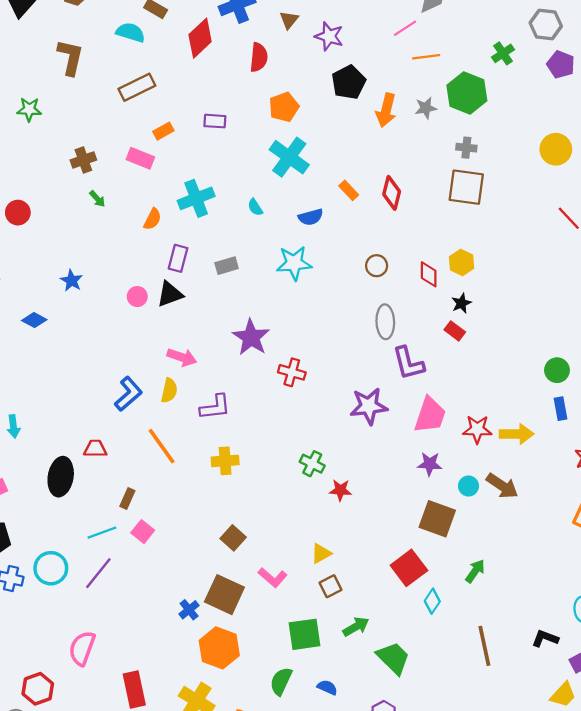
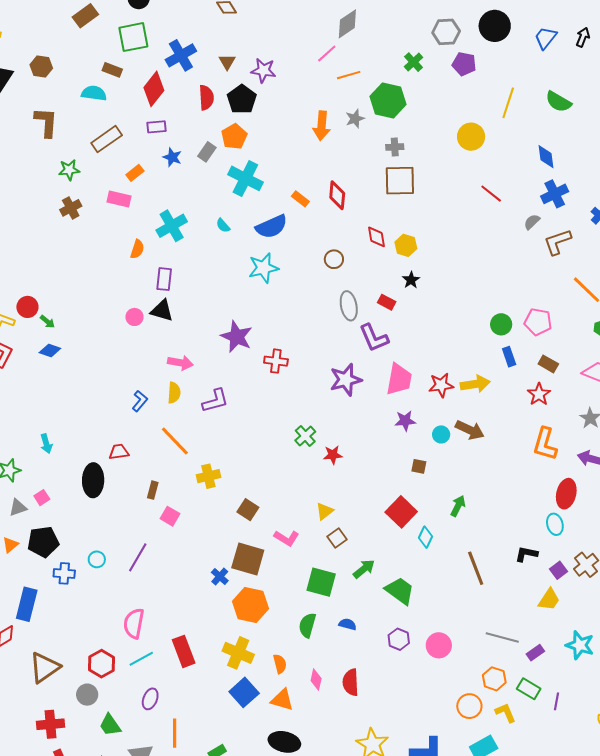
black pentagon: (349, 82) -> (242, 99), moved
green star: (29, 109) -> (69, 170), moved
purple rectangle: (215, 121) -> (156, 127), moved
green arrow: (97, 199) -> (47, 322), moved
red circle: (18, 213) -> (27, 307), moved
blue semicircle: (311, 217) -> (272, 227), size x1.5
gray rectangle: (227, 266) -> (207, 152), moved, turned -30
red diamond: (429, 274) -> (377, 237), moved
blue star: (71, 281) -> (172, 157), moved
black triangle: (170, 294) -> (162, 311), turned 45
red rectangle: (455, 331) -> (387, 302), moved
blue L-shape: (128, 394) -> (140, 401), size x0.7
yellow cross: (225, 461) -> (208, 476), moved
green cross: (312, 464) -> (305, 436), turned 30
brown square: (437, 519) -> (419, 466), size x0.5
cyan line: (102, 533) -> (141, 659), moved
cyan circle: (51, 568) -> (97, 559), size x0.6
green square: (305, 634) -> (321, 582), turned 32

